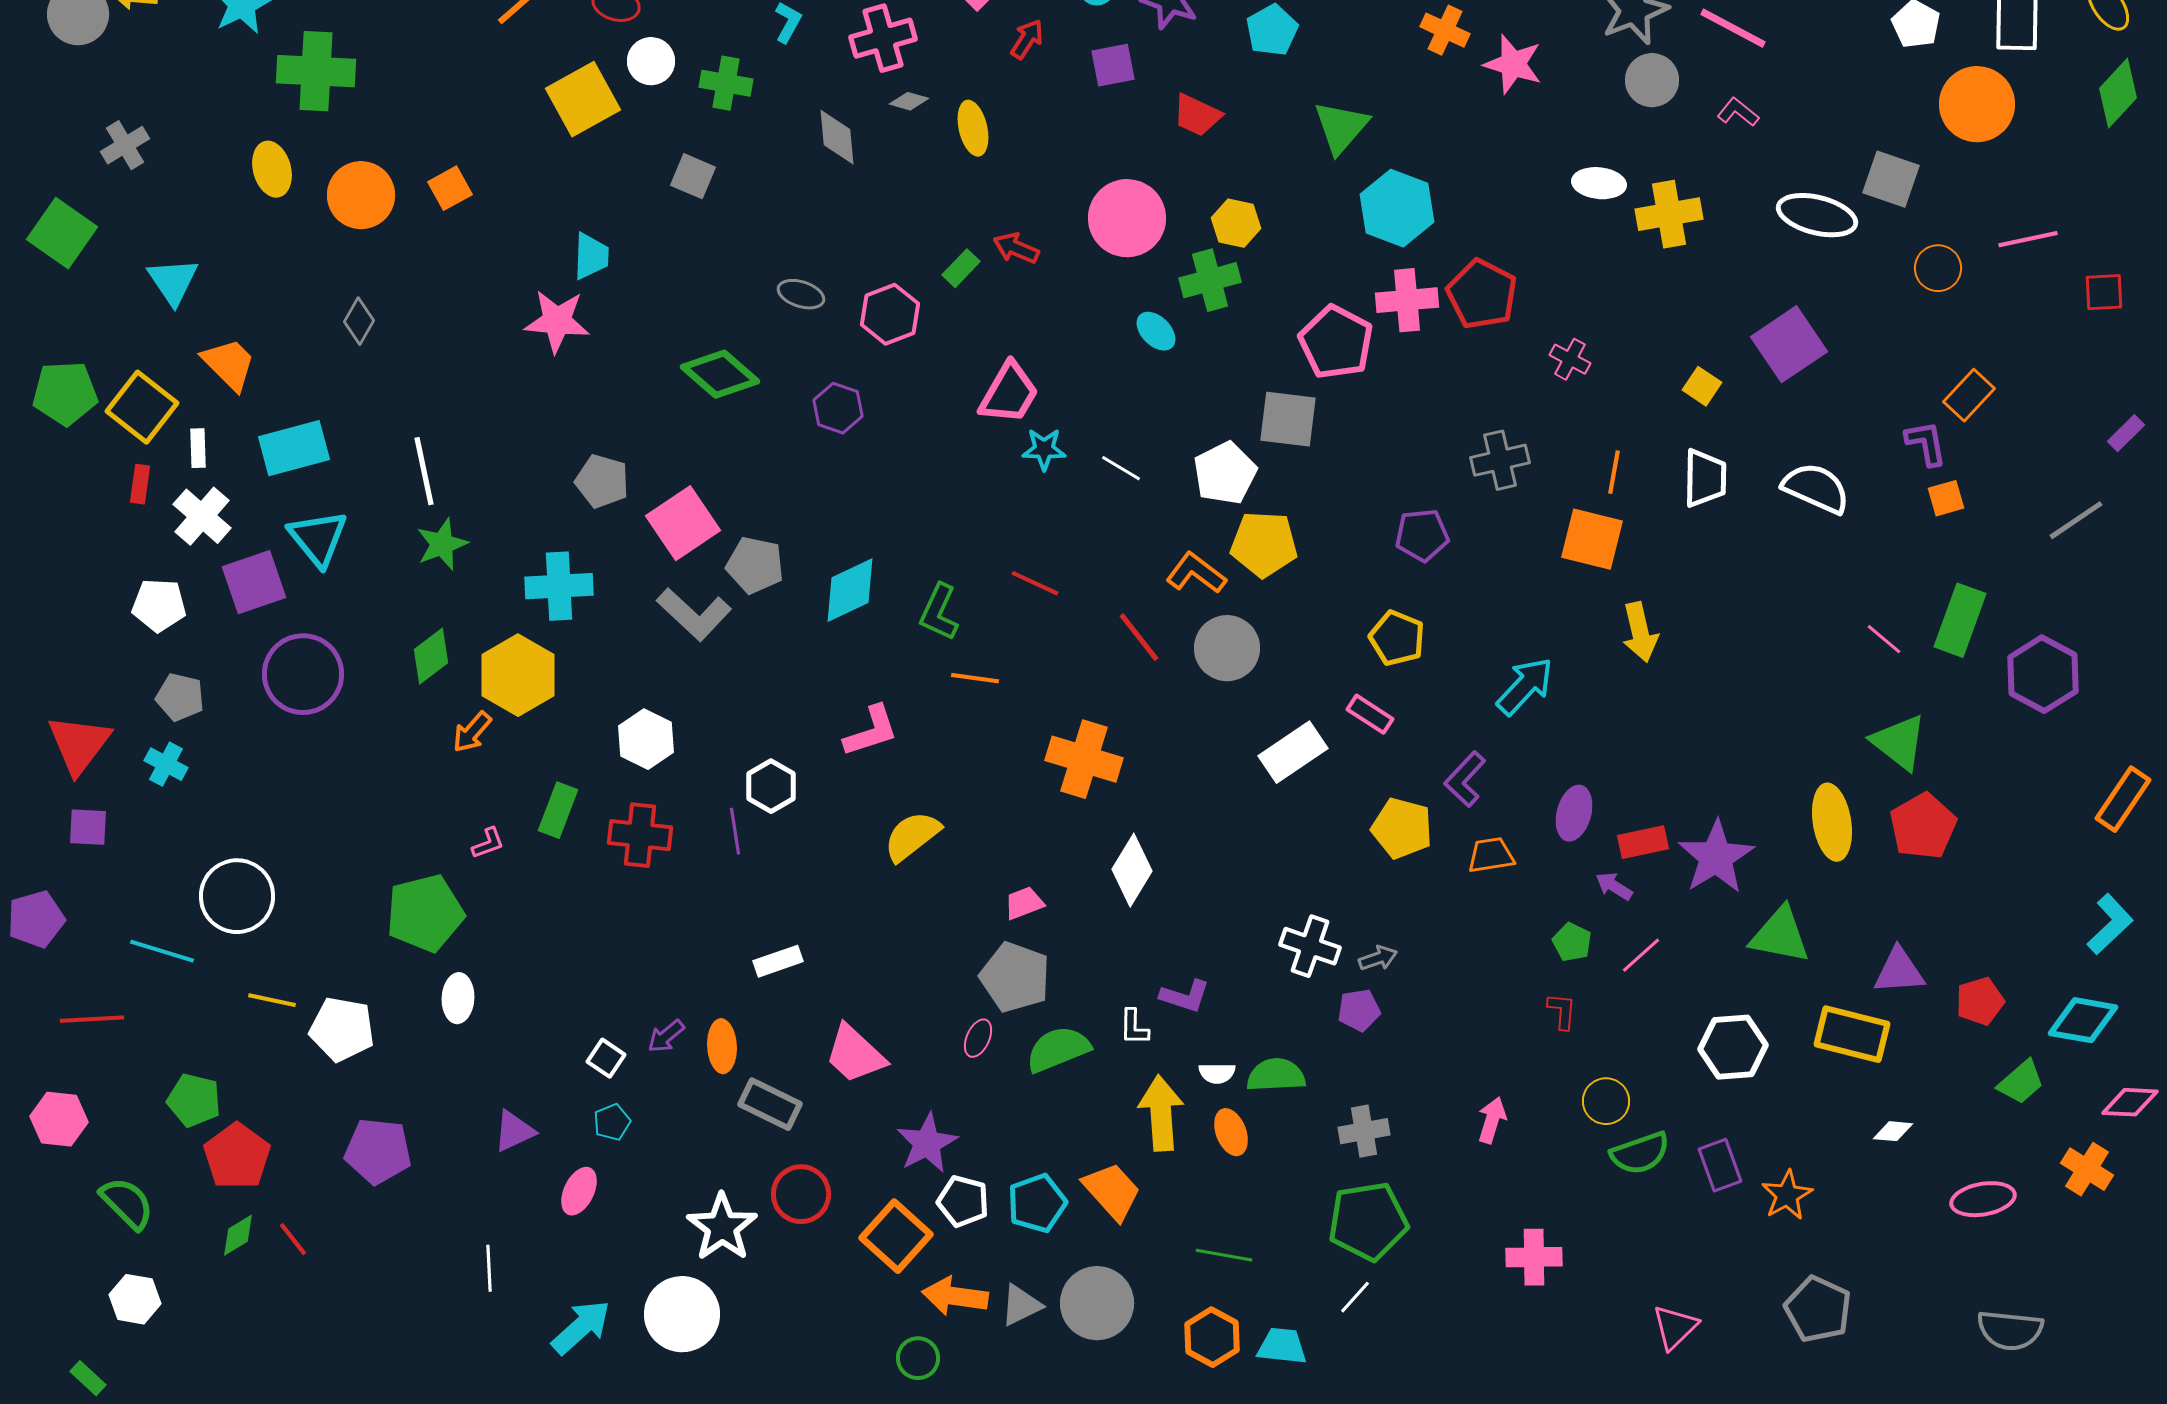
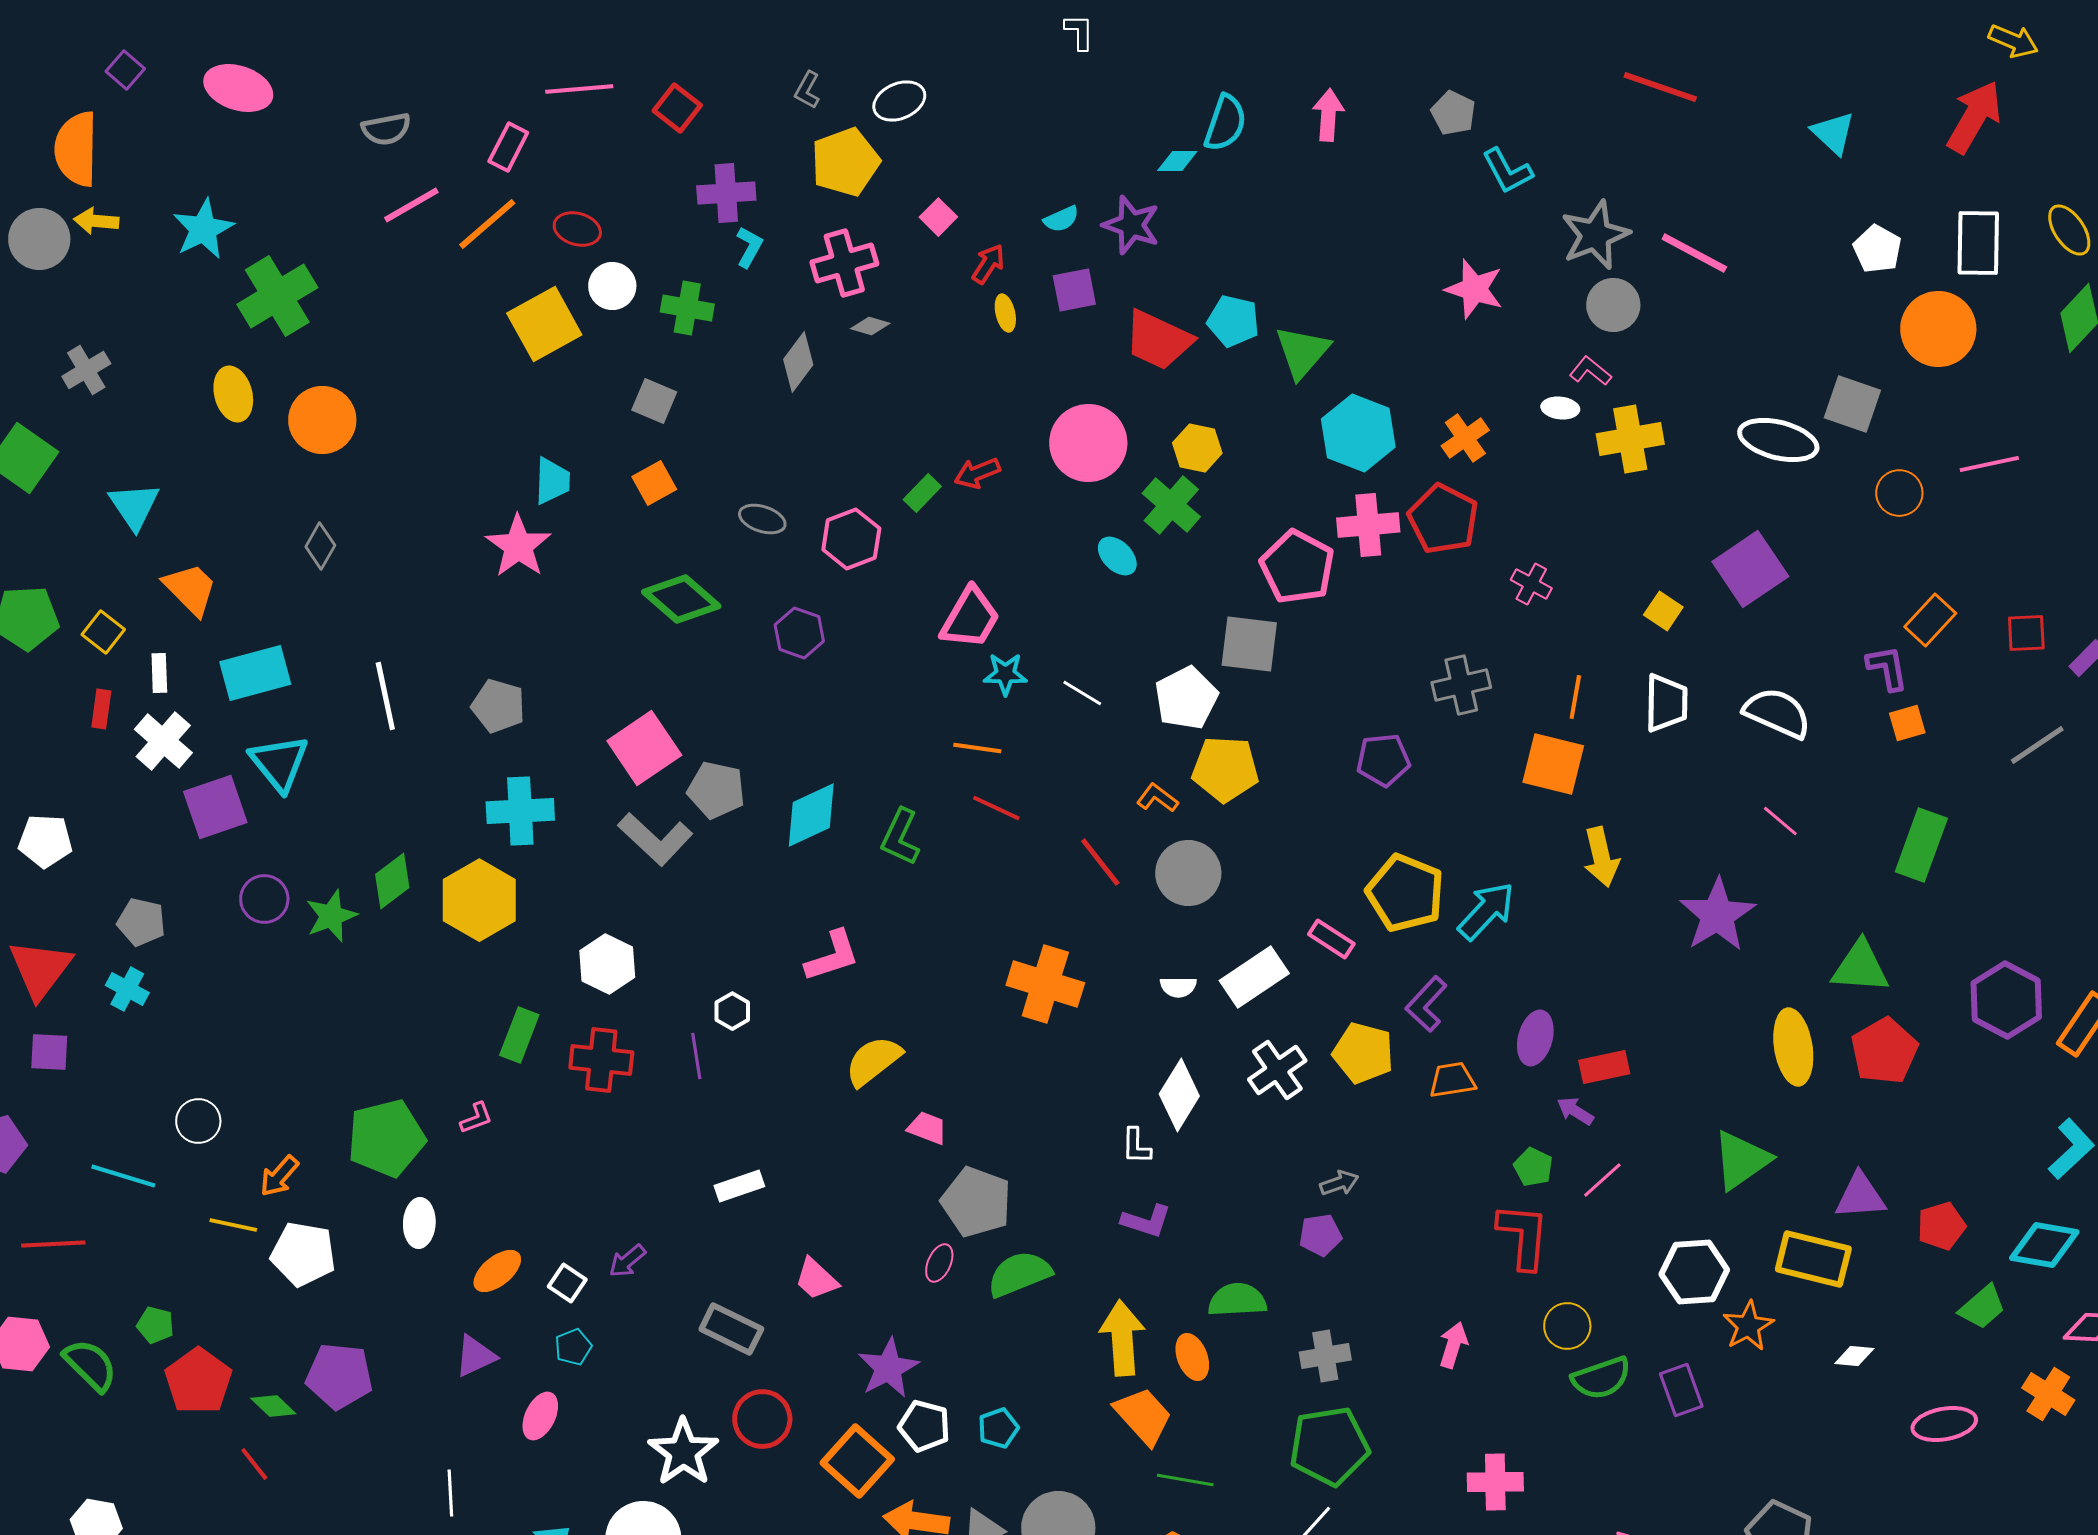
cyan pentagon: (1272, 30) -> (1233, 321), moved, turned -30
orange cross: (1445, 30) -> (1465, 438), moved, turned 30
green cross: (316, 71) -> (277, 296), turned -34
pink L-shape: (1738, 112) -> (1590, 371), moved
red trapezoid: (1197, 115) -> (1158, 340), size x1.4
yellow ellipse: (973, 128) -> (1005, 313), moved, size x0.7
gray diamond: (837, 137) -> (798, 362), turned 42
white ellipse: (1599, 183) -> (1560, 408), size x0.7
orange square: (450, 188) -> (654, 483), moved
red arrow: (1016, 248) -> (977, 473), turned -45
green cross: (1210, 280) -> (1171, 505), turned -34
red square: (2104, 292) -> (2026, 633), moved
pink star: (557, 321) -> (518, 546), turned 30
yellow square: (142, 407) -> (103, 632), size x0.6
gray pentagon: (602, 481) -> (498, 706), moved
green star: (442, 544) -> (331, 916), moved
orange L-shape: (1196, 573) -> (1157, 798), size x0.7
white pentagon: (159, 605) -> (45, 841), moved
yellow pentagon: (1397, 638) -> (1405, 893), moved, size x1.4
pink line: (1884, 639) -> (1780, 821), moved
purple circle: (303, 674) -> (264, 899), size x0.6
purple hexagon: (2043, 674) -> (2006, 1000), moved
orange line: (975, 678) -> (977, 748), moved
orange arrow: (472, 732) -> (279, 1176), moved
green triangle: (1899, 742) -> (1860, 967), turned -34
white hexagon: (771, 786) -> (732, 1011), size x0.7
pink L-shape: (488, 843) -> (476, 1118), moved
purple star: (1716, 857) -> (1717, 915), moved
white diamond: (1132, 870) -> (1179, 1095), moved
white circle: (237, 896) -> (198, 1121), size x0.6
pink trapezoid: (1024, 903) -> (927, 1128), moved, turned 42
green triangle: (1780, 935) -> (1741, 1160), turned -46
white cross: (1310, 946) -> (1277, 1070), moved, turned 36
red L-shape: (1562, 1011) -> (1523, 1236), size x1.8
white L-shape: (1134, 1027) -> (1136, 1146), moved
orange ellipse: (722, 1046) -> (497, 1271), moved, turned 54
pink trapezoid: (855, 1054) -> (816, 1279), size x0.7
white semicircle: (1217, 1073) -> (1178, 987), moved
green pentagon: (194, 1100) -> (155, 1325), size x0.7
orange trapezoid: (1112, 1191) -> (1143, 1416), moved
orange star: (1787, 1195) -> (1748, 1326), moved
green semicircle: (127, 1203) -> (90, 1365), moved
cyan pentagon: (1037, 1203) -> (998, 1428), size x0.7
green diamond: (238, 1235) -> (273, 1406), moved, turned 75

